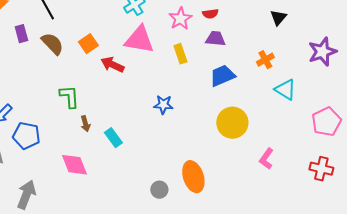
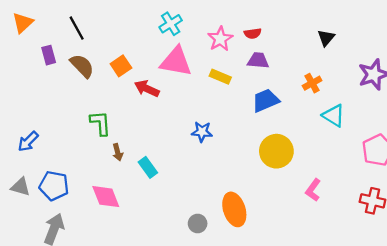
yellow rectangle: (180, 54) -> (220, 77), turned -48
blue pentagon: (26, 136) -> (54, 186), moved

